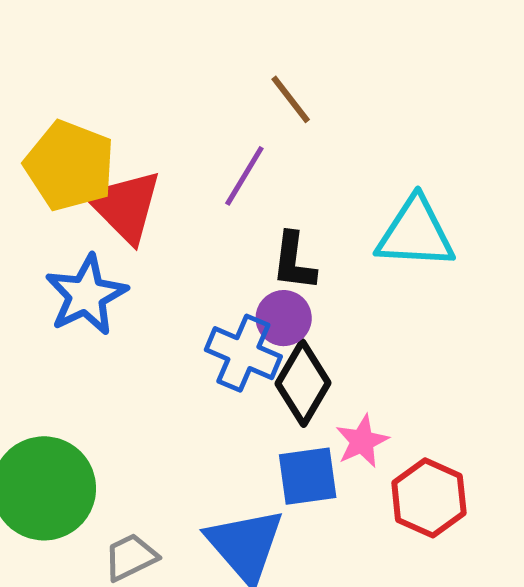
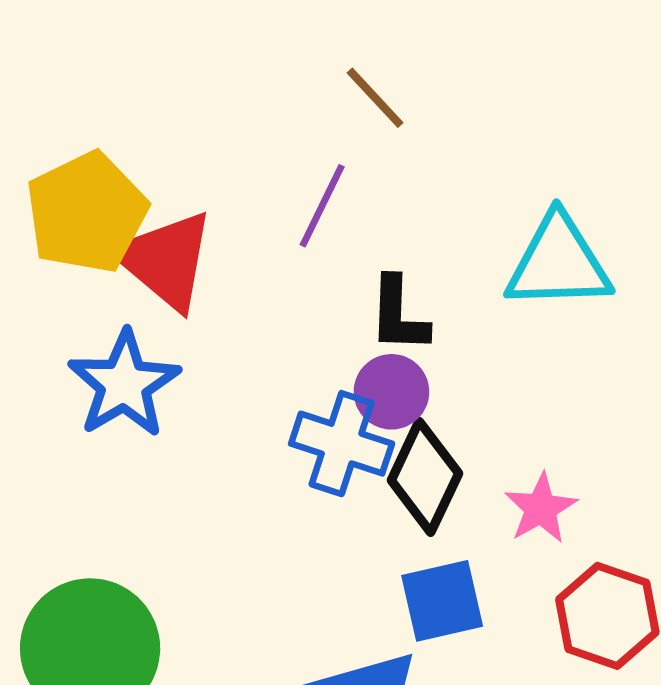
yellow pentagon: (70, 166) -> (87, 213), turned 30
pink star: (362, 441) -> (541, 508), moved

